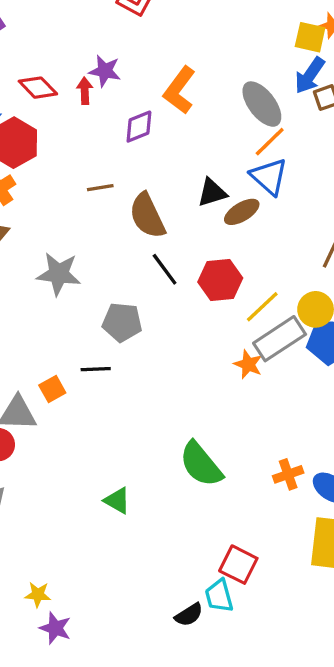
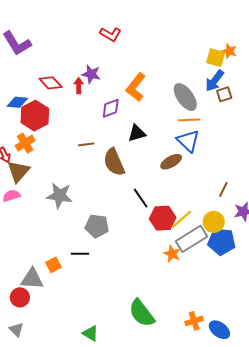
orange line: (270, 142) -> (189, 120), turned 40
black triangle: (212, 193) -> (137, 133), moved
black line: (165, 269) -> (141, 198), moved
red hexagon: (220, 280) -> (163, 218), moved

